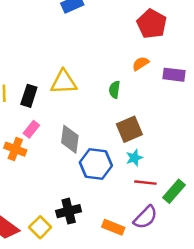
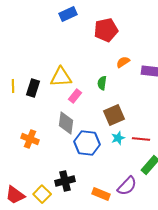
red pentagon: (152, 24) -> (106, 30), moved, turned 30
pink rectangle: (31, 129) -> (75, 96), moved
orange cross: (15, 149) -> (30, 139), moved
red line: (145, 183) -> (141, 139), moved

